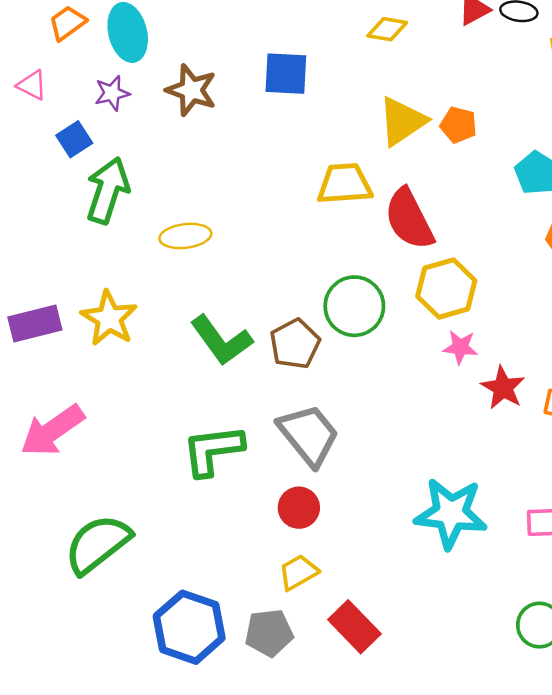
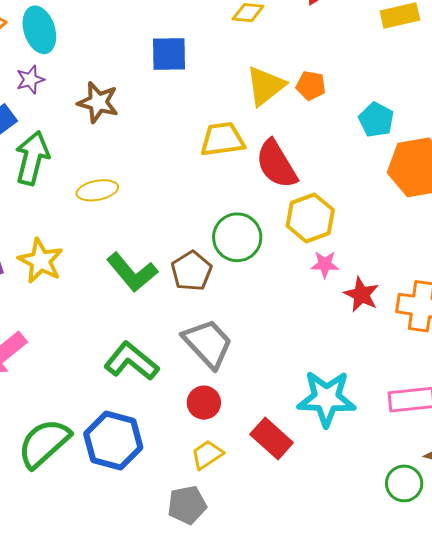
brown star: (191, 90) -> (98, 102), moved
green L-shape: (213, 450) -> (131, 361), turned 50
blue hexagon: (189, 627) -> (113, 441), moved
red rectangle: (354, 627) -> (272, 438), moved

